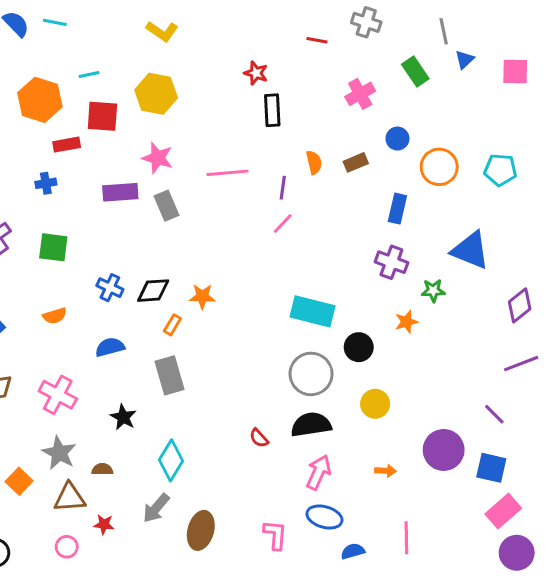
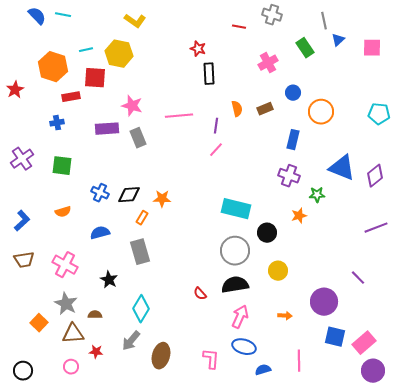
yellow hexagon: (156, 94) -> (119, 54), moved
cyan pentagon: (500, 170) -> (379, 114), moved
purple diamond: (520, 305) -> (375, 176), moved
purple line: (521, 364) -> (376, 228), moved
blue square: (491, 468) -> (335, 337), moved

